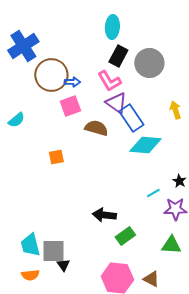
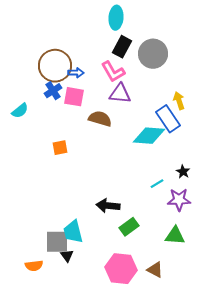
blue cross: (23, 46) -> (53, 91), moved, size x0.6
purple triangle: (116, 103) -> (120, 94), turned -30
pink square: (70, 106) -> (74, 97), turned 30
blue rectangle: (131, 118) -> (168, 119), moved
cyan trapezoid: (30, 245) -> (73, 232), moved

